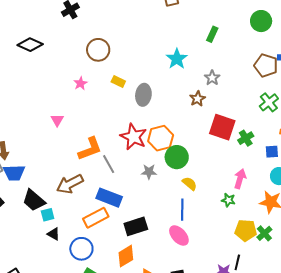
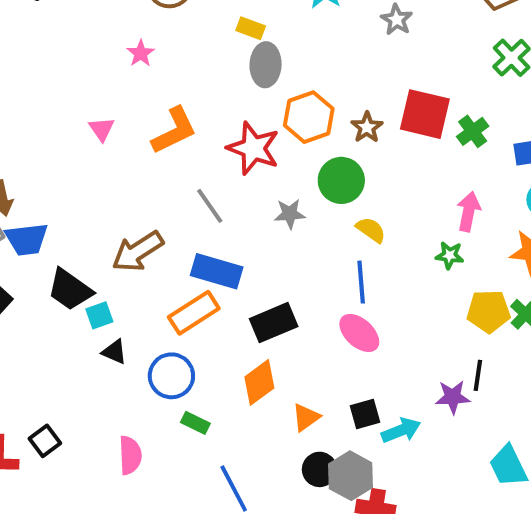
yellow rectangle: (118, 82) -> (251, 28), moved
brown star: (198, 99) -> (367, 127), moved
orange hexagon: (161, 138) -> (309, 117), moved
orange L-shape: (90, 149) -> (174, 131), moved

